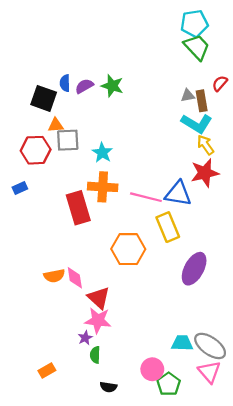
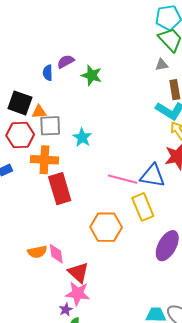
purple semicircle: (84, 86) -> (66, 62), moved
gray triangle: (188, 96) -> (162, 65), moved
black square: (44, 98) -> (20, 103), moved
orange cross: (103, 187) -> (44, 160), moved

